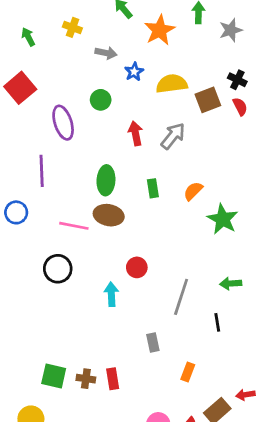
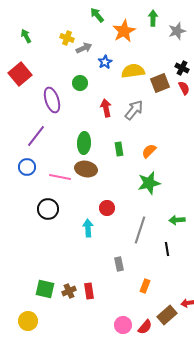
yellow cross: (72, 27) -> (67, 38), moved
gray arrow: (106, 53) -> (84, 48), turned -35
purple line: (42, 171) -> (36, 136), turned 40
blue circle: (16, 212) -> (27, 167), moved
green star: (223, 219) -> (149, 183), moved, turned 30
brown cross: (86, 379) -> (69, 291), turned -32

